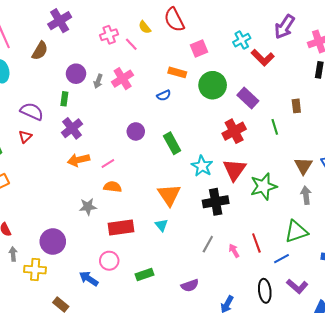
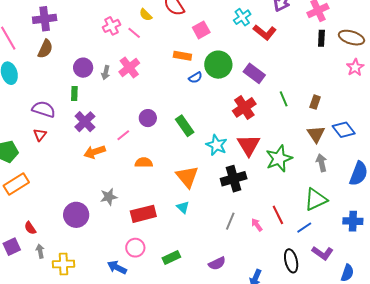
purple cross: (60, 21) -> (45, 19), moved, turned 30
blue semicircle: (164, 95) -> (195, 78), moved
brown rectangle: (296, 106) -> (315, 102), moved, turned 32
pink line: (108, 163) -> (123, 135), moved
orange semicircle: (113, 187) -> (144, 163), moved
purple circle: (53, 241) -> (76, 215), moved

